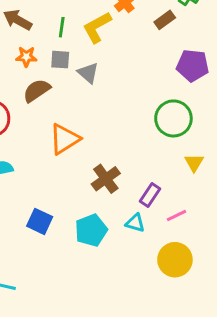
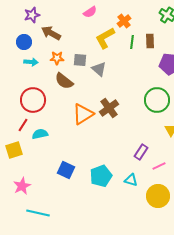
brown rectangle: (165, 20) -> (150, 41), moved, turned -56
green line: (62, 27) -> (132, 42), moved
brown semicircle: (37, 90) -> (64, 81), turned -108
brown cross: (106, 179) -> (109, 108), moved
cyan triangle: (135, 223) -> (131, 180), moved

